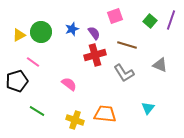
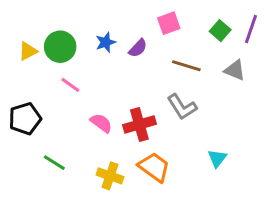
purple semicircle: (94, 33) -> (138, 48), turned 80
red cross: (95, 55) -> (139, 124), moved
pink line: (33, 62) -> (70, 85), moved
gray triangle: (160, 65) -> (235, 70), moved
orange trapezoid: (105, 114) -> (154, 167), turned 30

